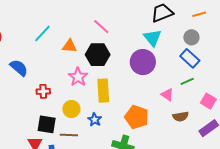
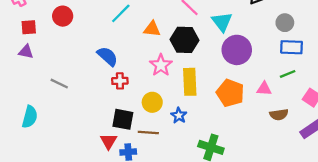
gray circle: (191, 37) -> (285, 23), moved
cyan triangle: (152, 38) -> (222, 22), moved
blue rectangle: (190, 58) -> (291, 47), turned -42
blue semicircle: (19, 68) -> (107, 56), moved
pink triangle: (167, 95) -> (264, 89), turned -32
orange pentagon: (137, 117) -> (230, 93), moved

